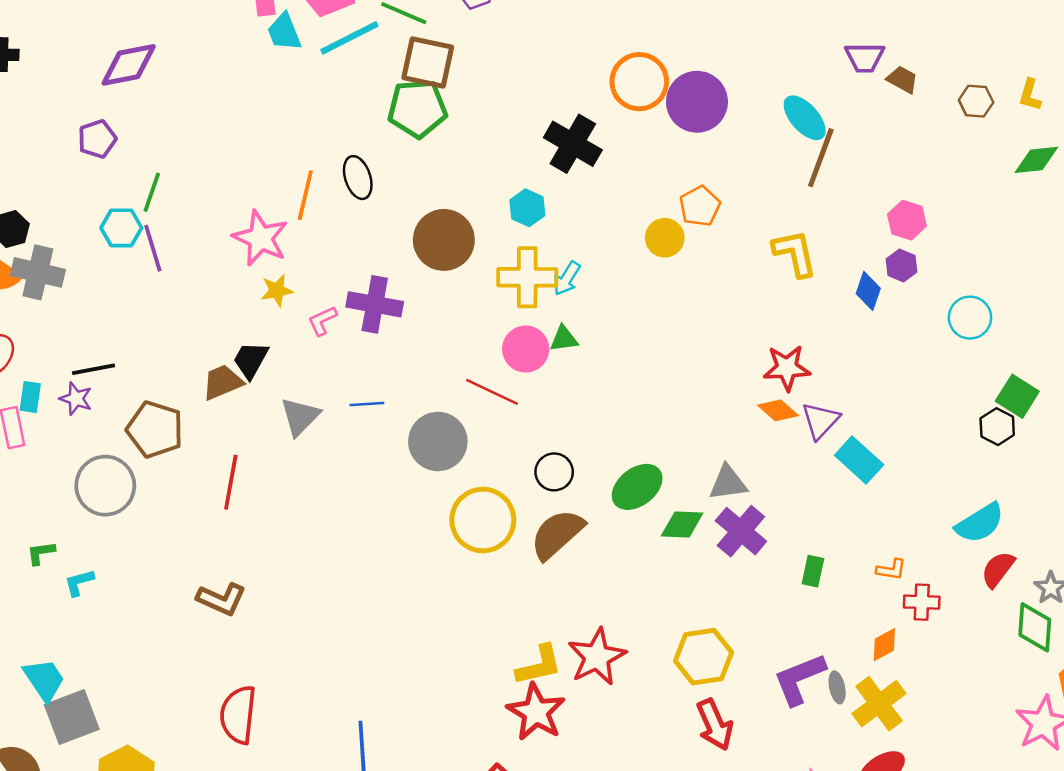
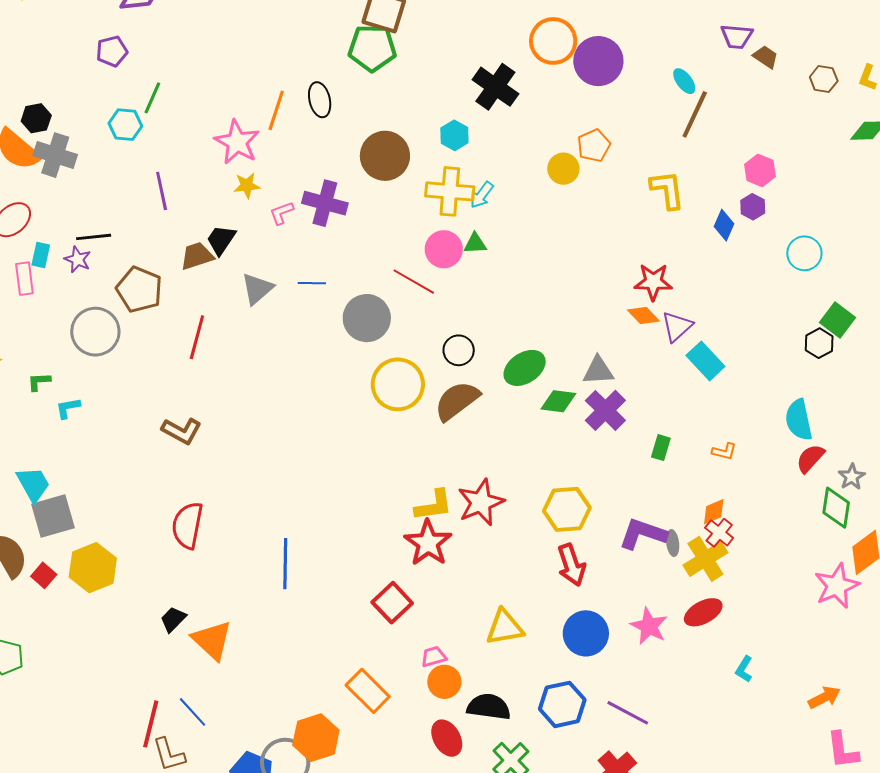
cyan ellipse: (805, 118) -> (684, 81), size x0.7
purple line: (153, 248) -> (162, 191), moved
cyan semicircle: (980, 523) -> (799, 420), turned 105
red cross: (922, 602) -> (719, 533), moved, turned 32
purple L-shape: (799, 679) -> (643, 534), turned 36

